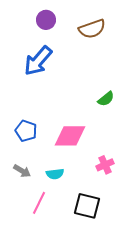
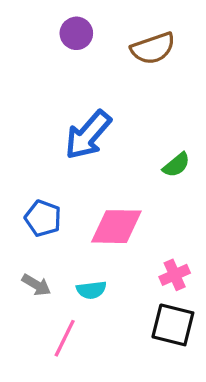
blue arrow: (38, 61) -> (88, 135), moved
black square: (87, 206) -> (173, 325), moved

